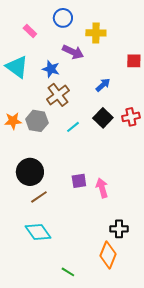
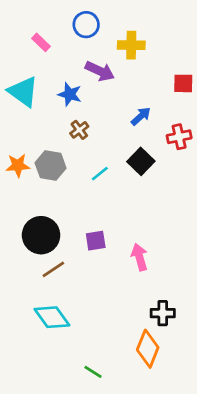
brown cross: (58, 95) -> (79, 130), size x0.6
red cross: (131, 117) -> (179, 137), moved
purple square: (79, 181) -> (96, 241), moved

